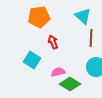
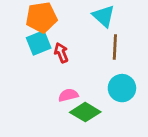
cyan square: (32, 60) -> (39, 43), moved, turned 36

